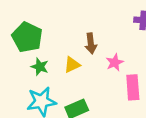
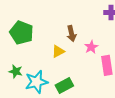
green star: (40, 67) -> (16, 71), moved

